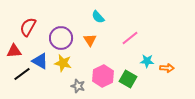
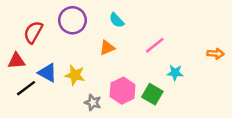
purple circle: (61, 38) -> (72, 20), moved
orange triangle: (90, 40) -> (107, 48), turned 40
orange arrow: (167, 68) -> (216, 54), moved

